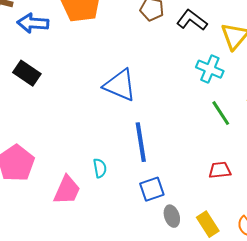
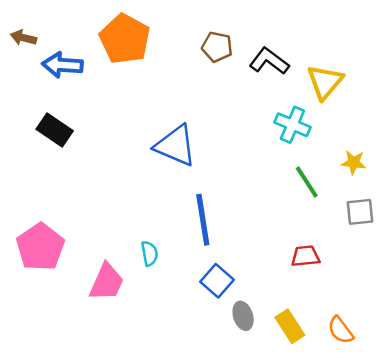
blue square: (152, 189) -> (217, 281), turned -30

